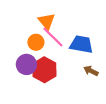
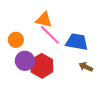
orange triangle: (46, 21) -> (44, 20), turned -36
orange circle: (36, 42) -> (16, 40), moved

